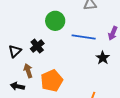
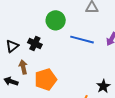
black cross: (37, 46) -> (35, 44), turned -32
black star: (103, 58) -> (103, 86), moved

